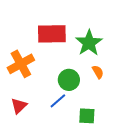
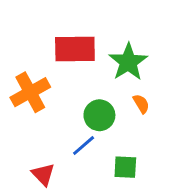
red triangle: (19, 106) -> (43, 174), moved, turned -30

